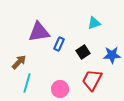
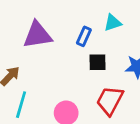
blue rectangle: (59, 44) -> (84, 36), moved
black square: (83, 52) -> (98, 62), turned 32

